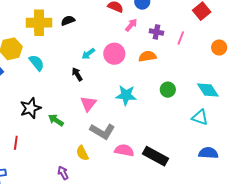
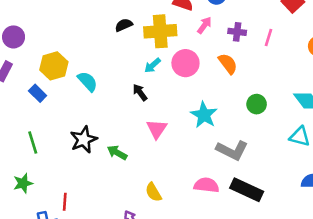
yellow cross: (39, 23) -> (160, 31), moved
orange semicircle: (147, 56) -> (228, 64), turned 66
cyan star: (126, 95) -> (204, 115), turned 30
gray L-shape: (102, 131) -> (232, 150), moved
red line: (16, 143) -> (65, 202), moved

